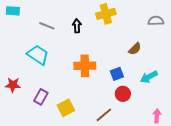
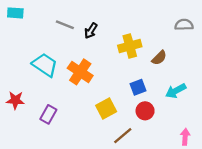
yellow cross: (106, 14) -> (130, 46), moved
gray line: (47, 26) -> (65, 25), moved
black arrow: (77, 26) -> (91, 31), turned -144
orange cross: (85, 66) -> (80, 72), moved, turned 35
yellow square: (66, 108) -> (106, 108), moved

